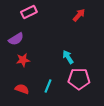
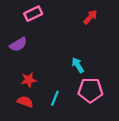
red star: (23, 60) -> (29, 80), moved

